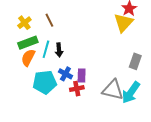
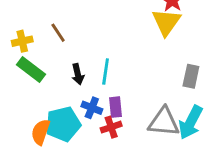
yellow cross: (24, 23) -> (22, 41), turned 32
green rectangle: (28, 43) -> (31, 70), turned 66
cyan line: (46, 49) -> (106, 71), moved
orange semicircle: (28, 58) -> (41, 132), moved

